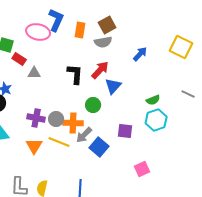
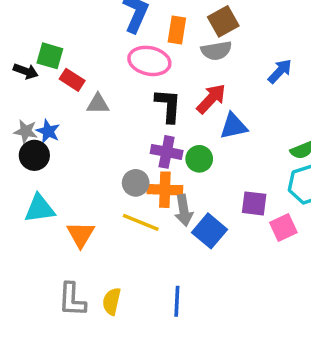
pink ellipse: (38, 32) -> (149, 61), moved
blue triangle: (113, 86) -> (234, 126), turned 36
purple cross: (36, 118) -> (167, 152), moved
gray arrow: (84, 135) -> (184, 210), turned -54
orange triangle: (34, 146) -> (81, 234), moved
pink square: (142, 169) -> (283, 227), moved

